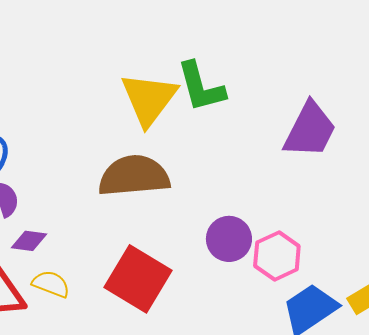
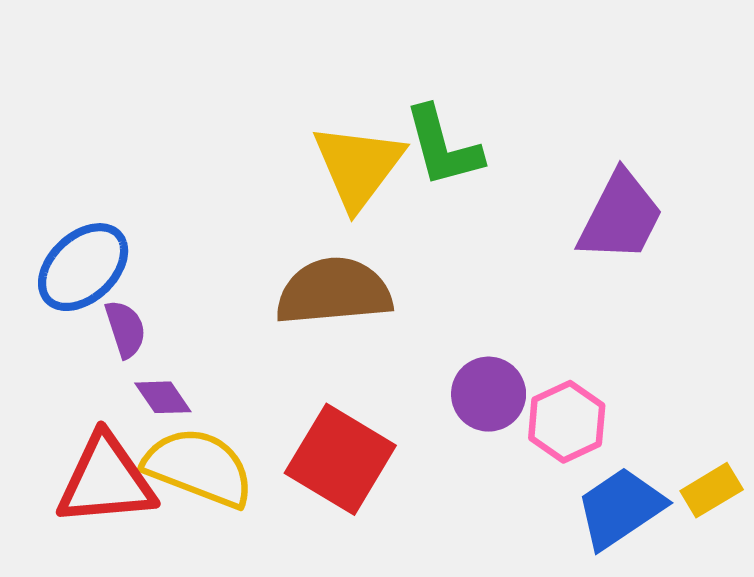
purple diamond: (29, 241) -> (163, 397), turned 48
yellow semicircle: (51, 284) -> (199, 467), size x1.8

